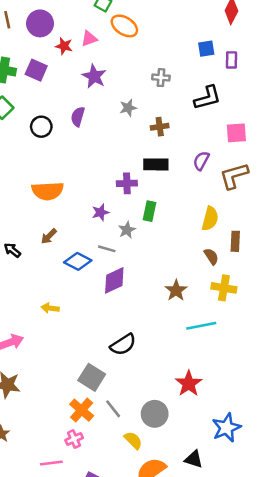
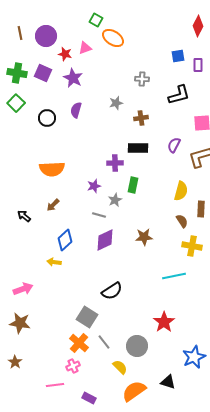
purple star: (94, 76) -> (73, 78), moved
blue diamond: (78, 261) -> (65, 240), moved, turned -70
brown star: (176, 290) -> (144, 237), moved, turned 30

